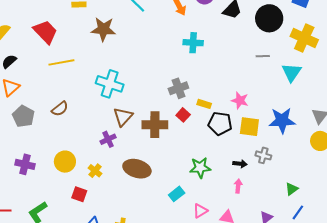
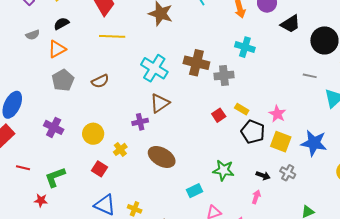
gray cross: (178, 88) -> (224, 76), moved
brown cross: (155, 125) -> (196, 63), moved

